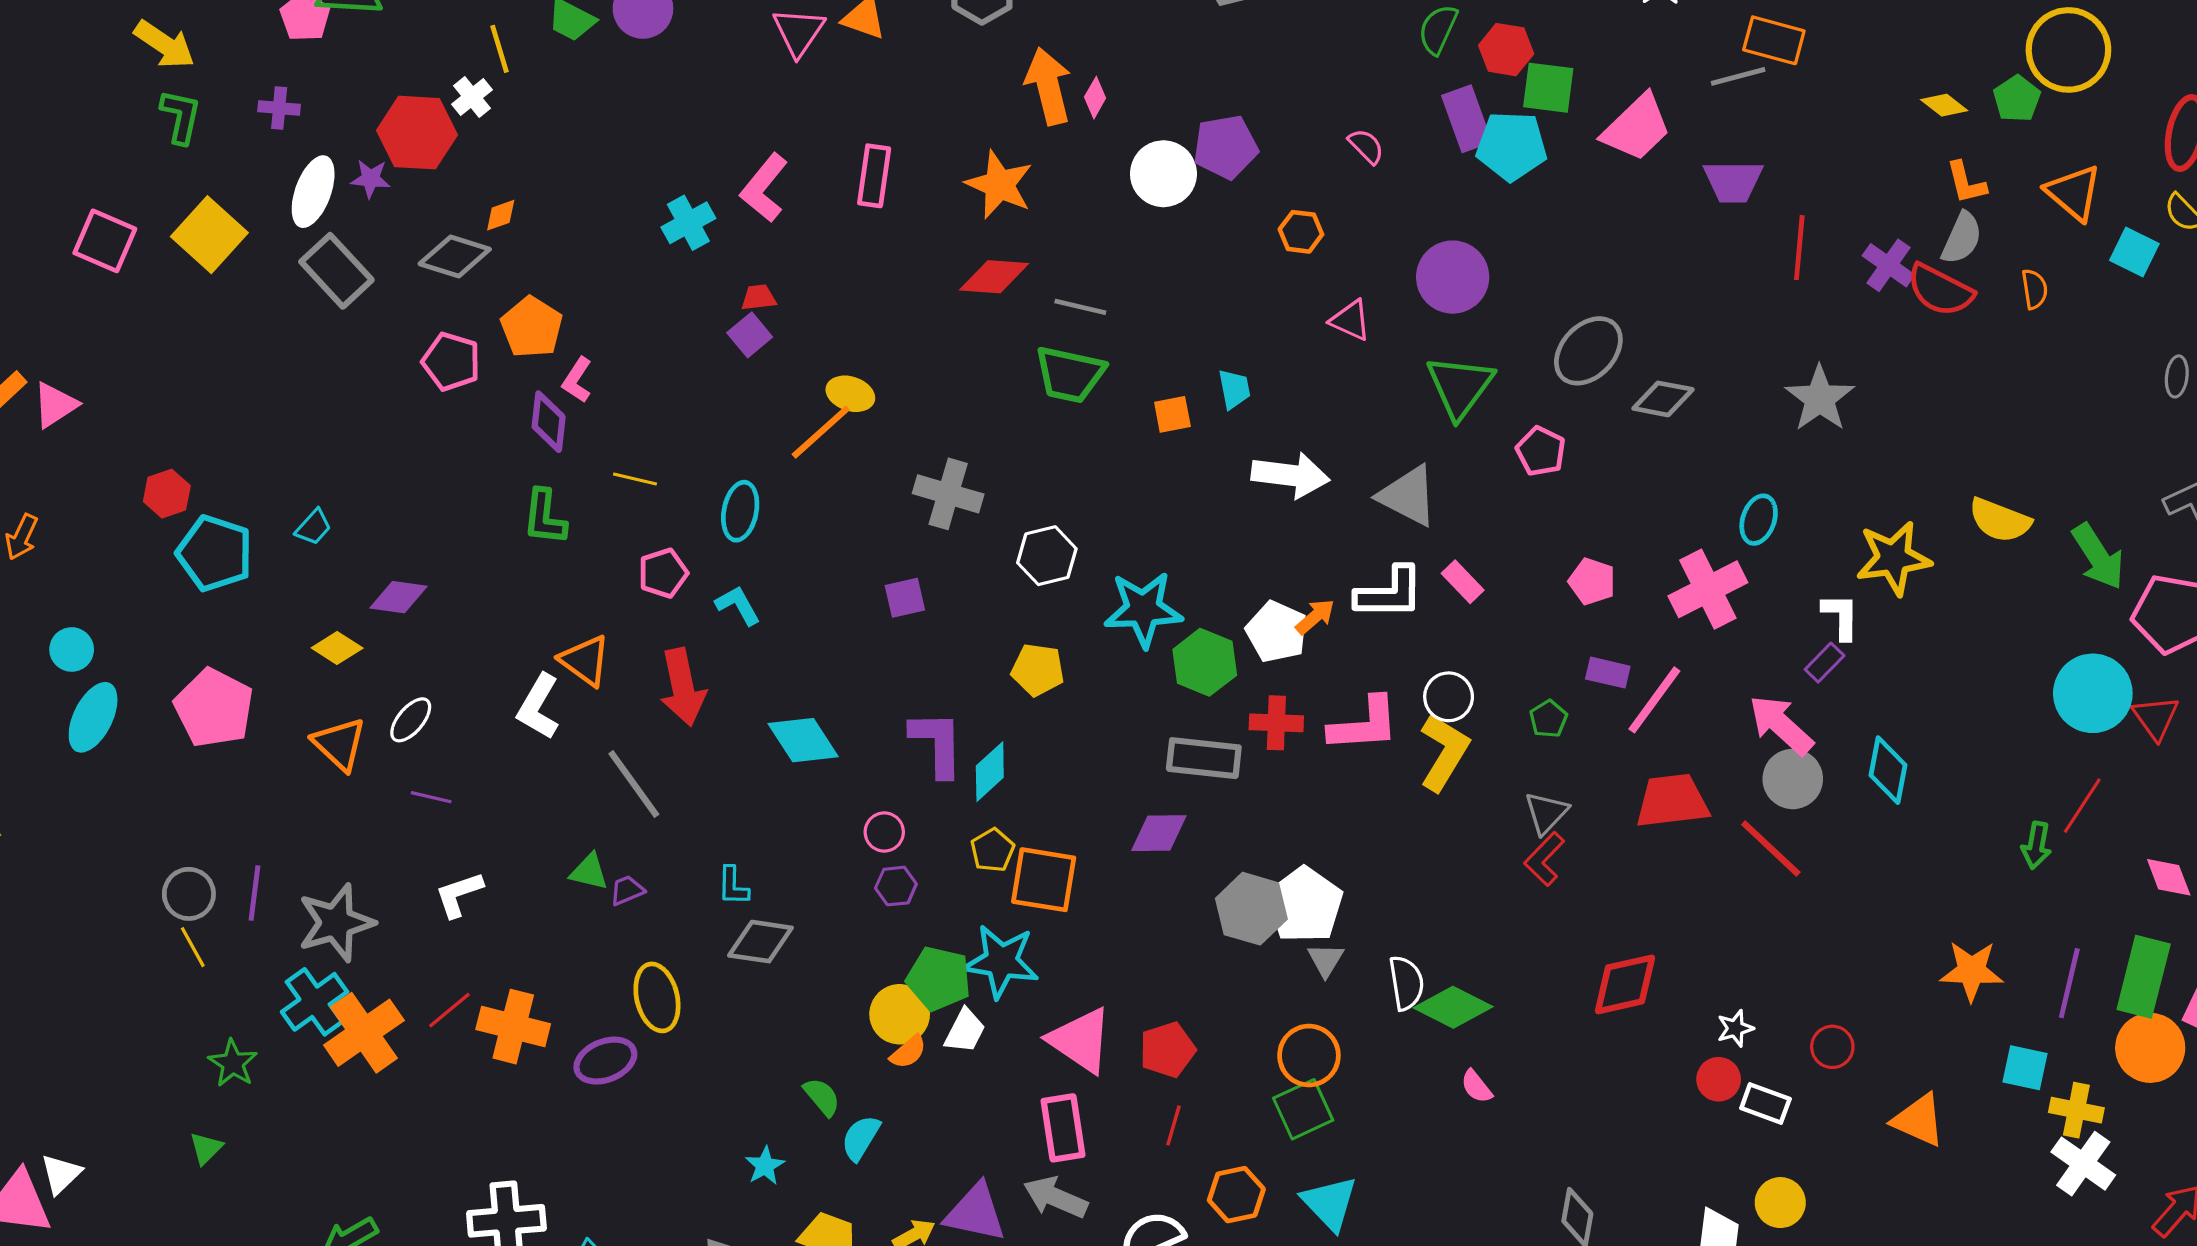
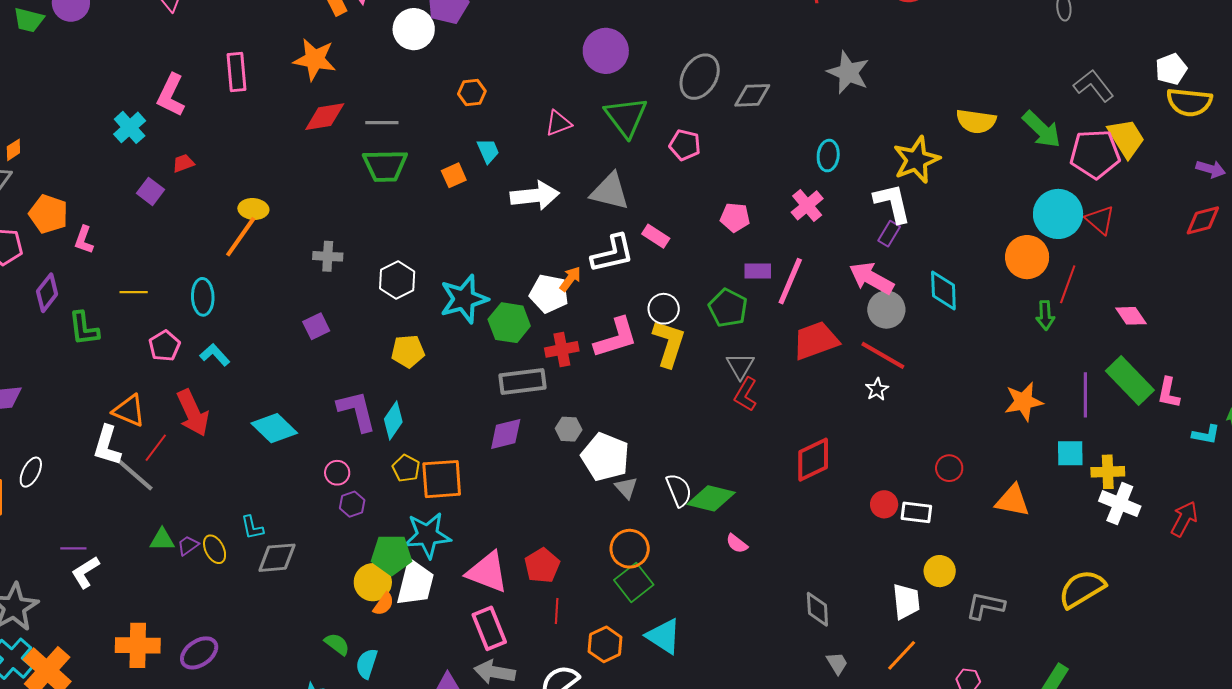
orange hexagon: (1301, 232) -> (472, 93), moved
pink triangle: (1350, 320) -> (558, 123), moved, turned -32
purple square: (750, 335) -> (150, 191), moved
purple diamond: (549, 422) -> (47, 293), moved, turned 45
gray cross: (948, 494) -> (328, 256), size x0.7
pink cross: (1708, 589) -> (807, 205), size x0.7
white L-shape: (1841, 616) -> (892, 203), size x1.4
green pentagon: (1548, 719) -> (728, 308), size x1.6
gray line: (634, 784) -> (133, 473), moved
purple line: (431, 797) -> (73, 548), moved
gray hexagon: (1251, 909) -> (569, 429), moved, size x0.6
green rectangle: (2144, 977) -> (1130, 380), turned -45
yellow ellipse: (657, 997) -> (215, 549), moved, size x0.7
red line: (449, 1010) -> (156, 448), moved
white star: (1735, 1028) -> (877, 389), moved
white trapezoid: (965, 1031) -> (415, 583), size x1.6
orange circle: (2150, 1048) -> (1027, 257), moved

